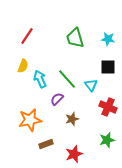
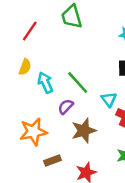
green trapezoid: (75, 38) -> (72, 17), moved
cyan triangle: (91, 85) -> (109, 99), moved
brown star: (72, 119) -> (84, 131), size x1.5

